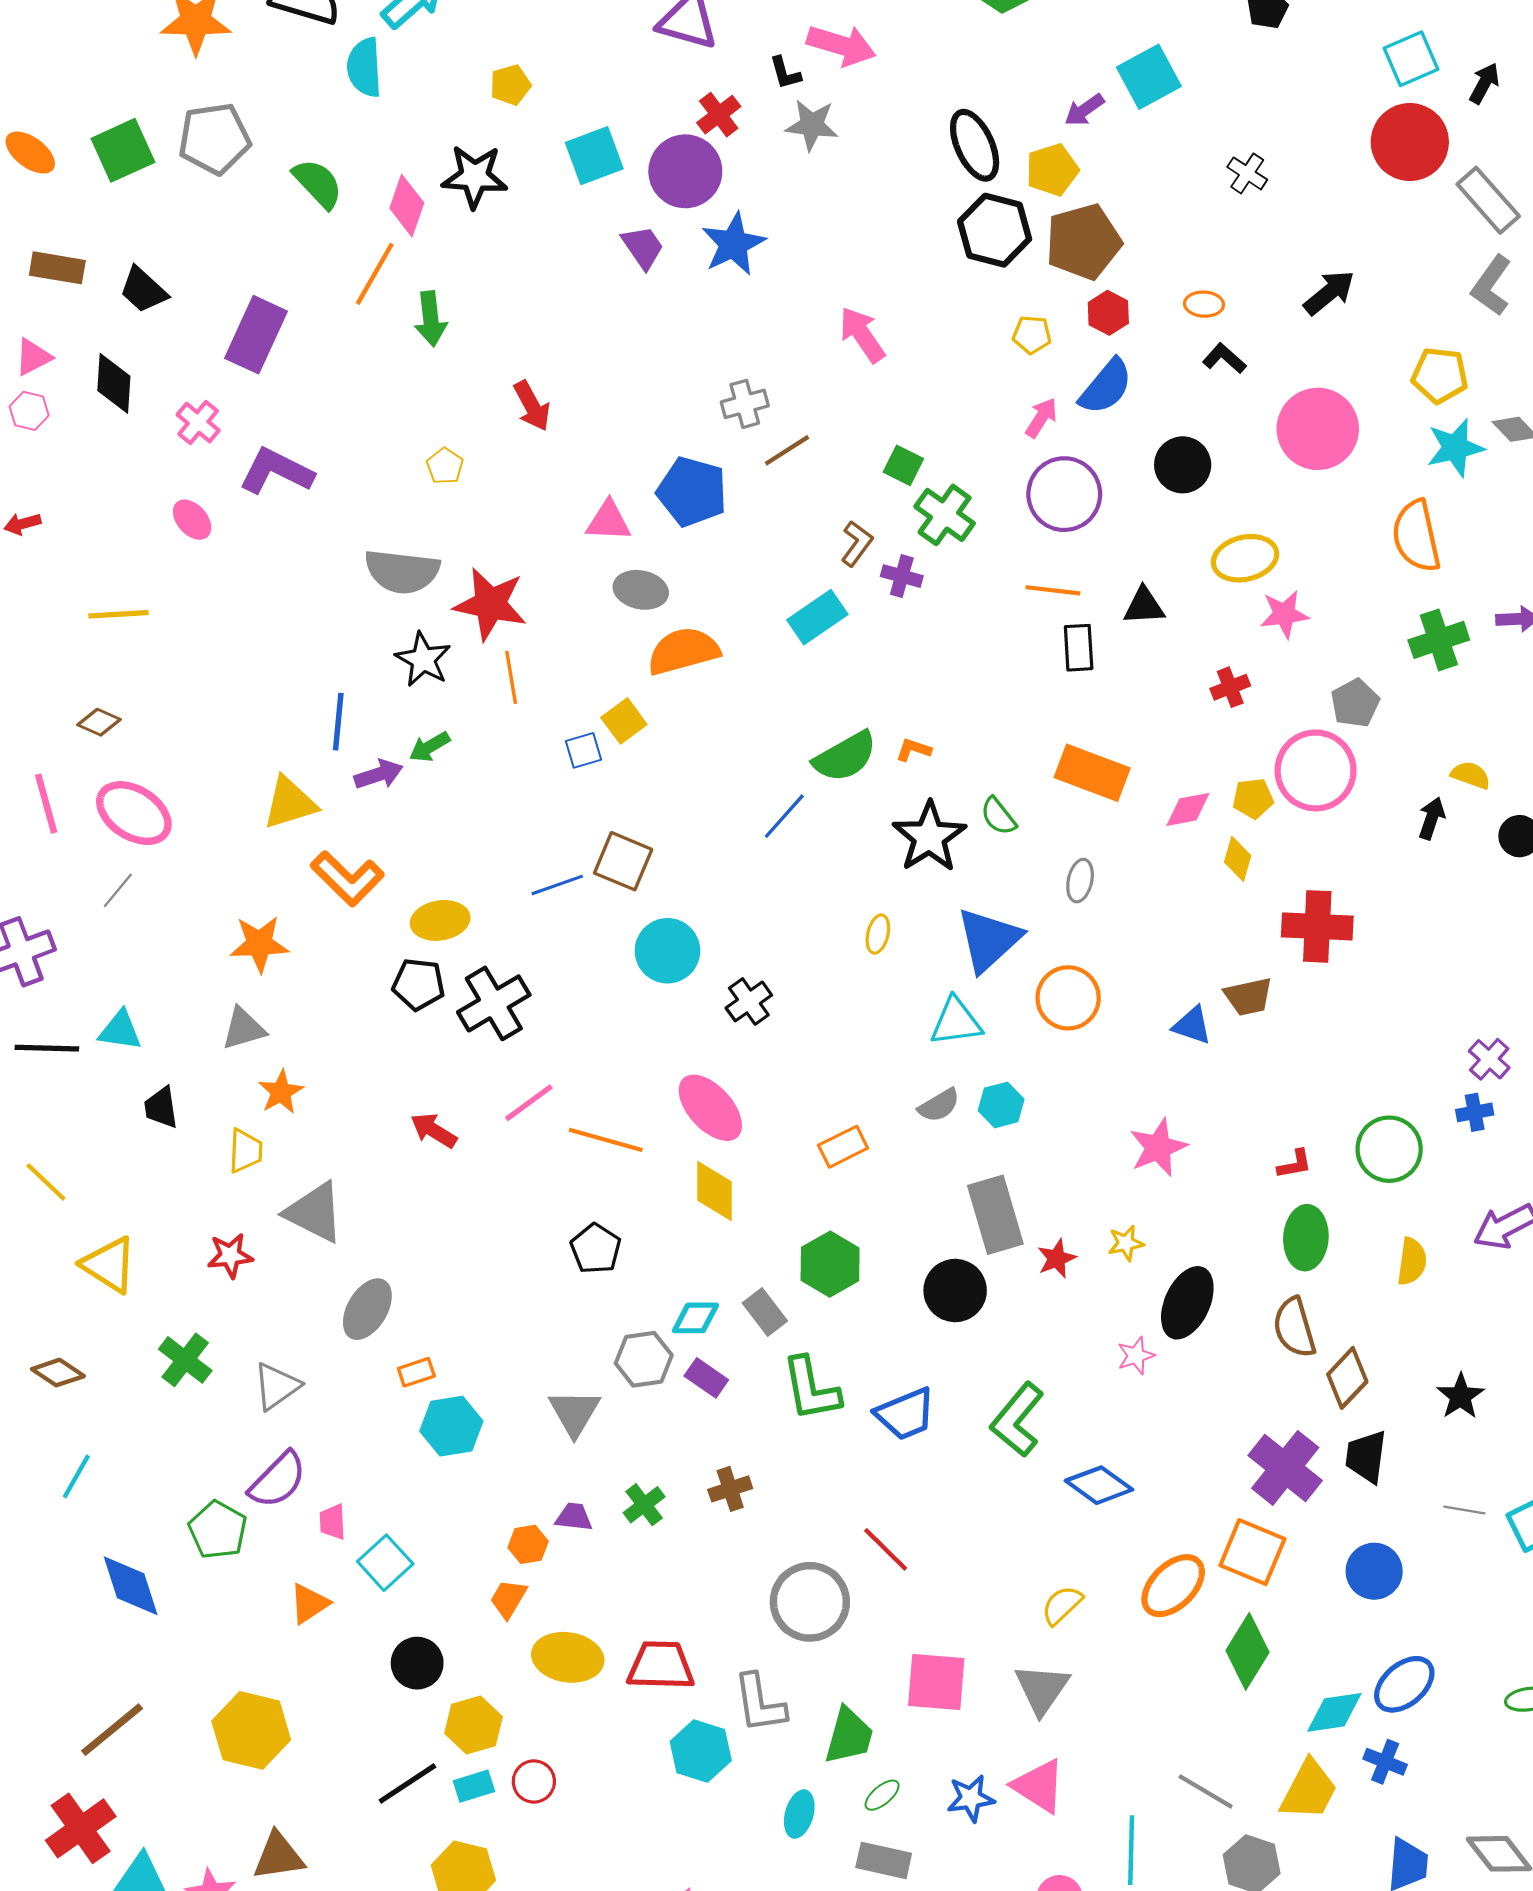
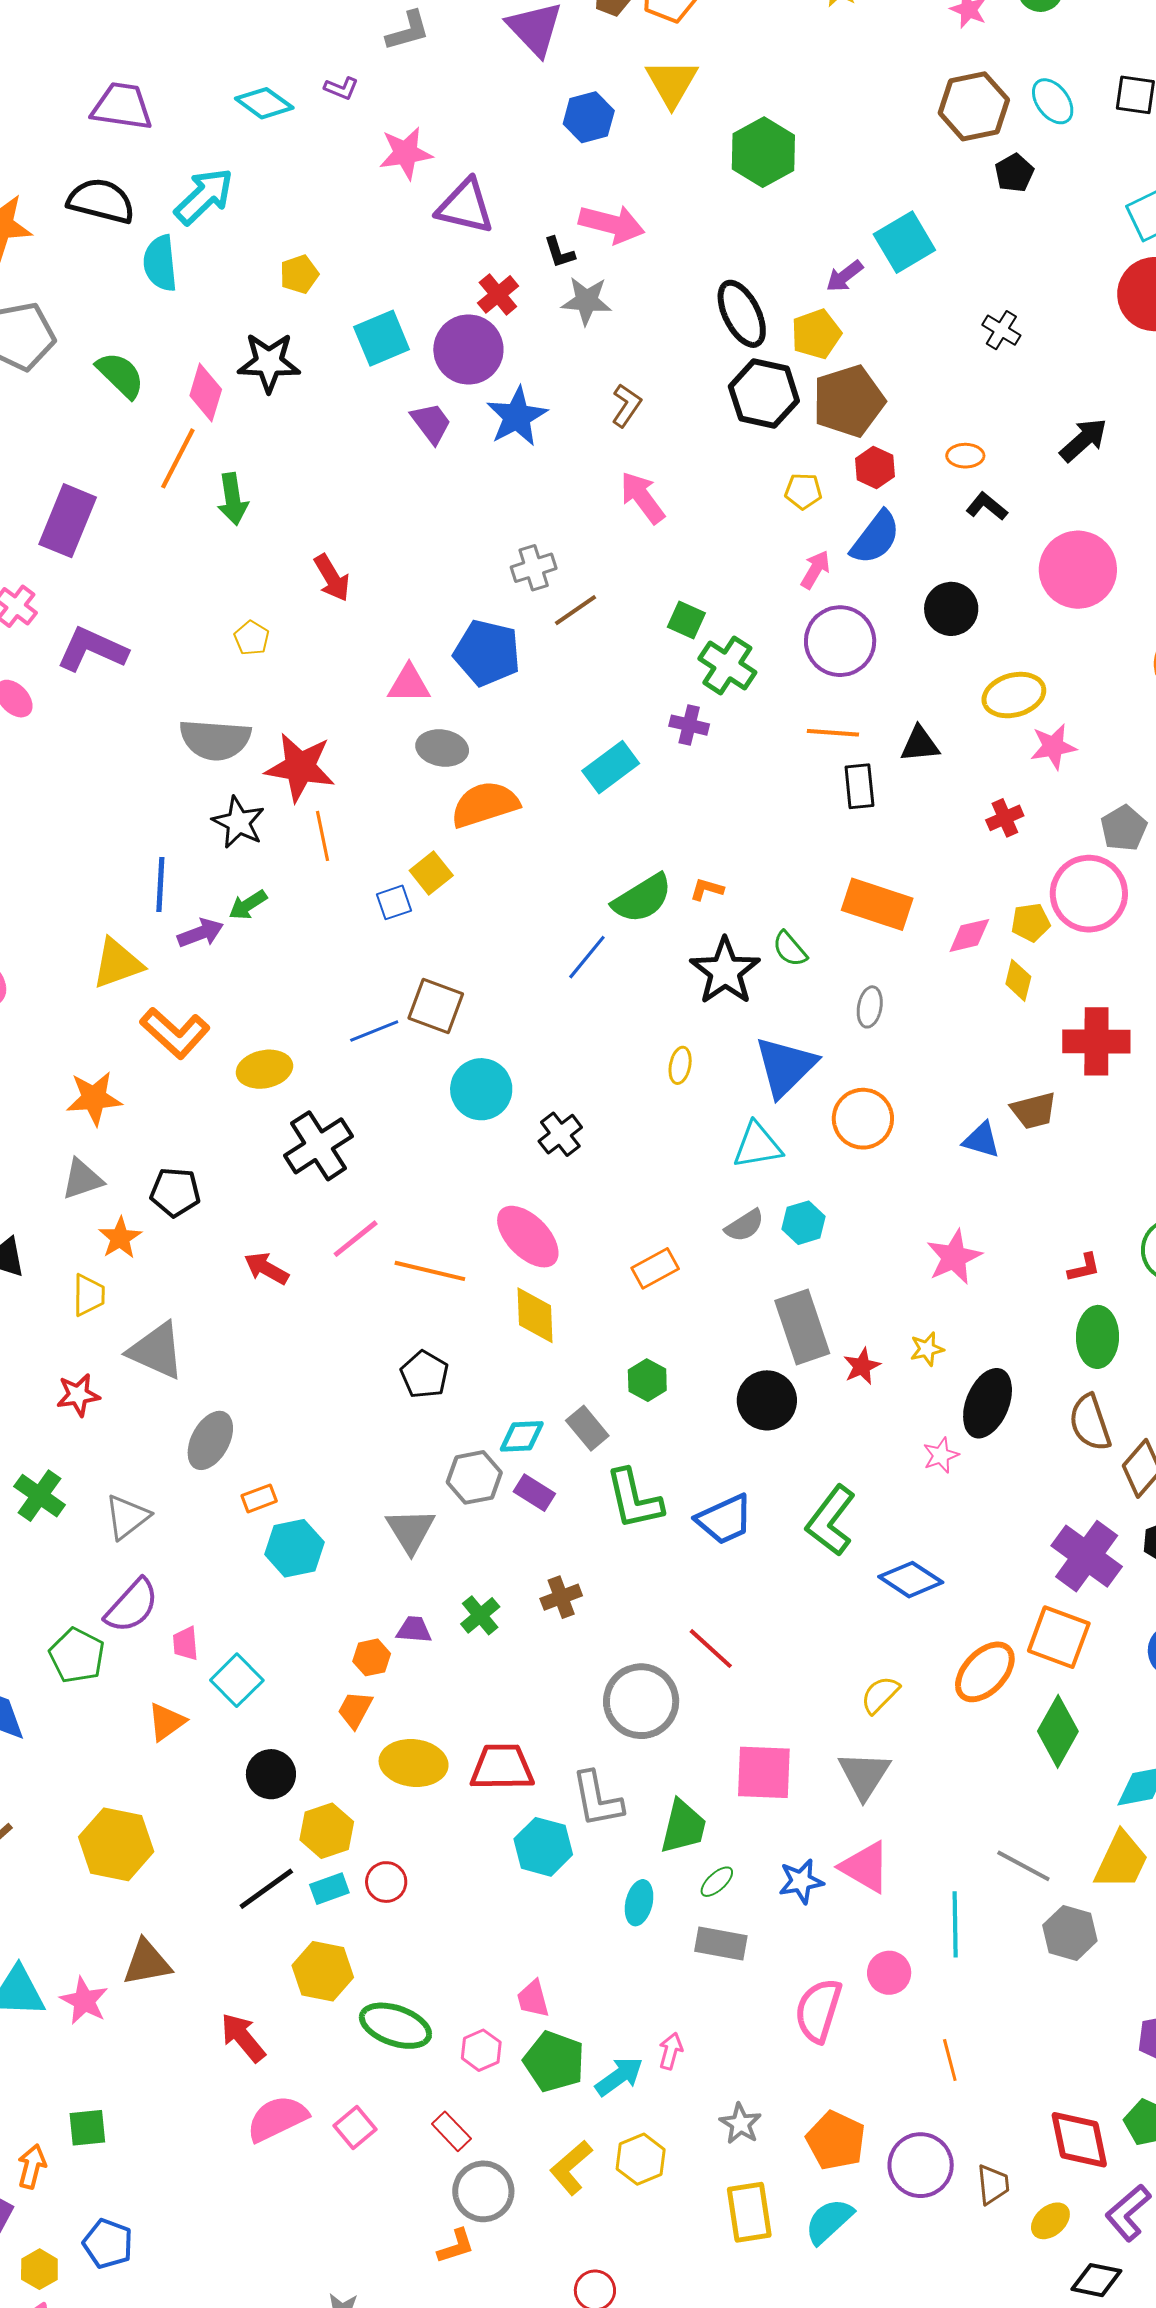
brown L-shape: (857, 543) -> (626, 405), moved
black pentagon: (418, 984) -> (175, 1192), moved
green hexagon: (830, 1264) -> (647, 1380), size x0.7

